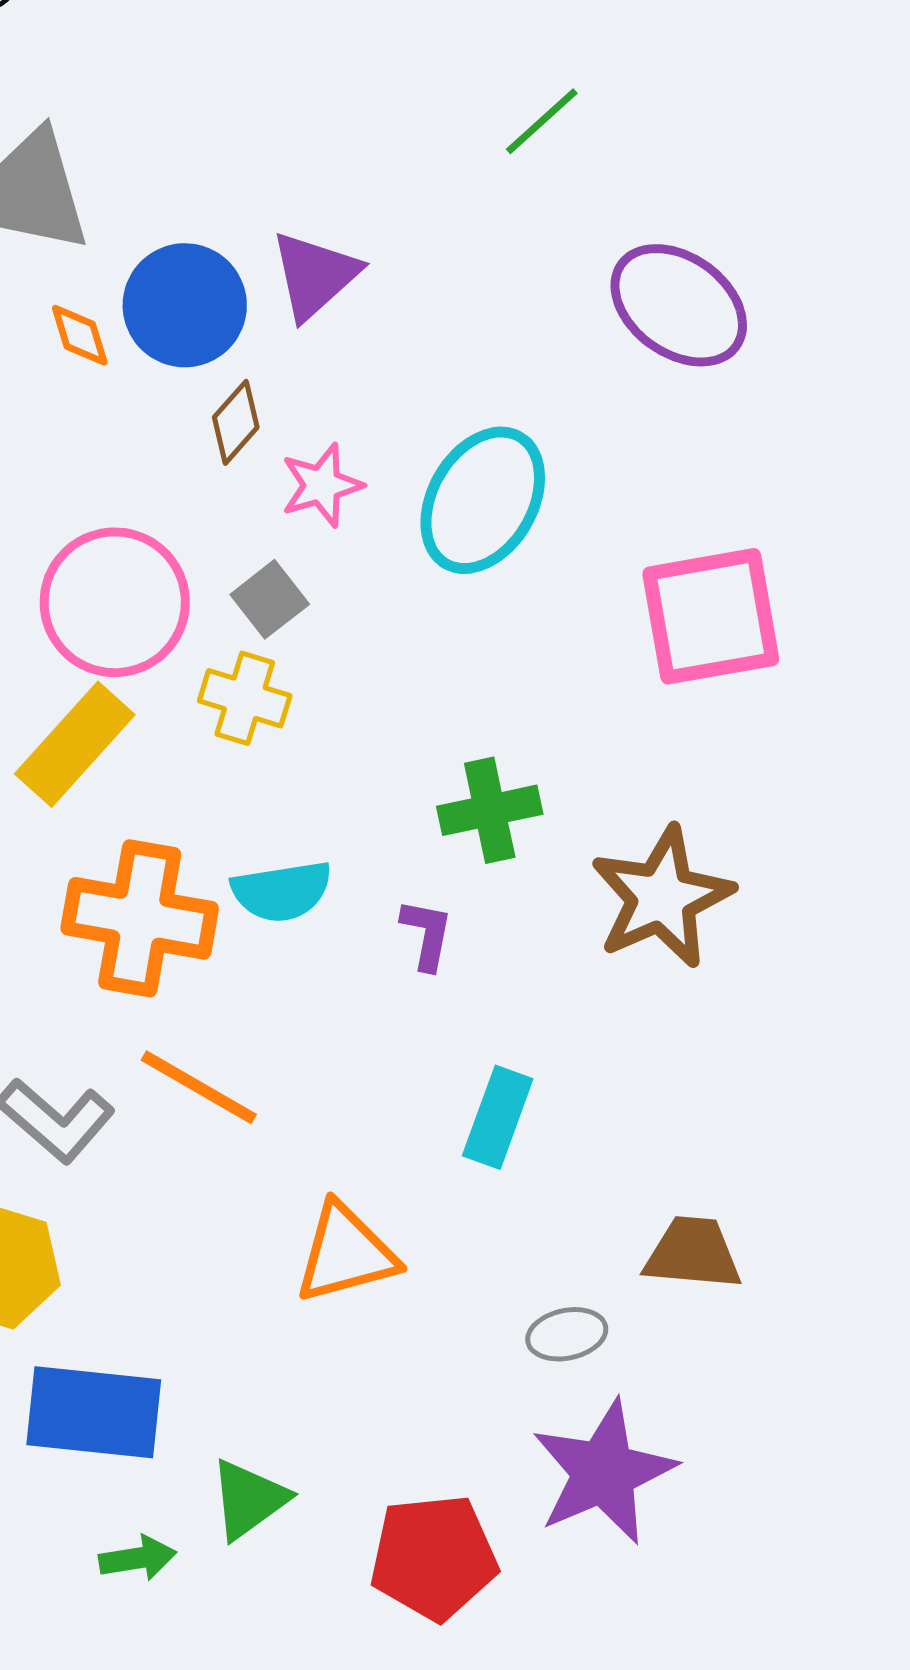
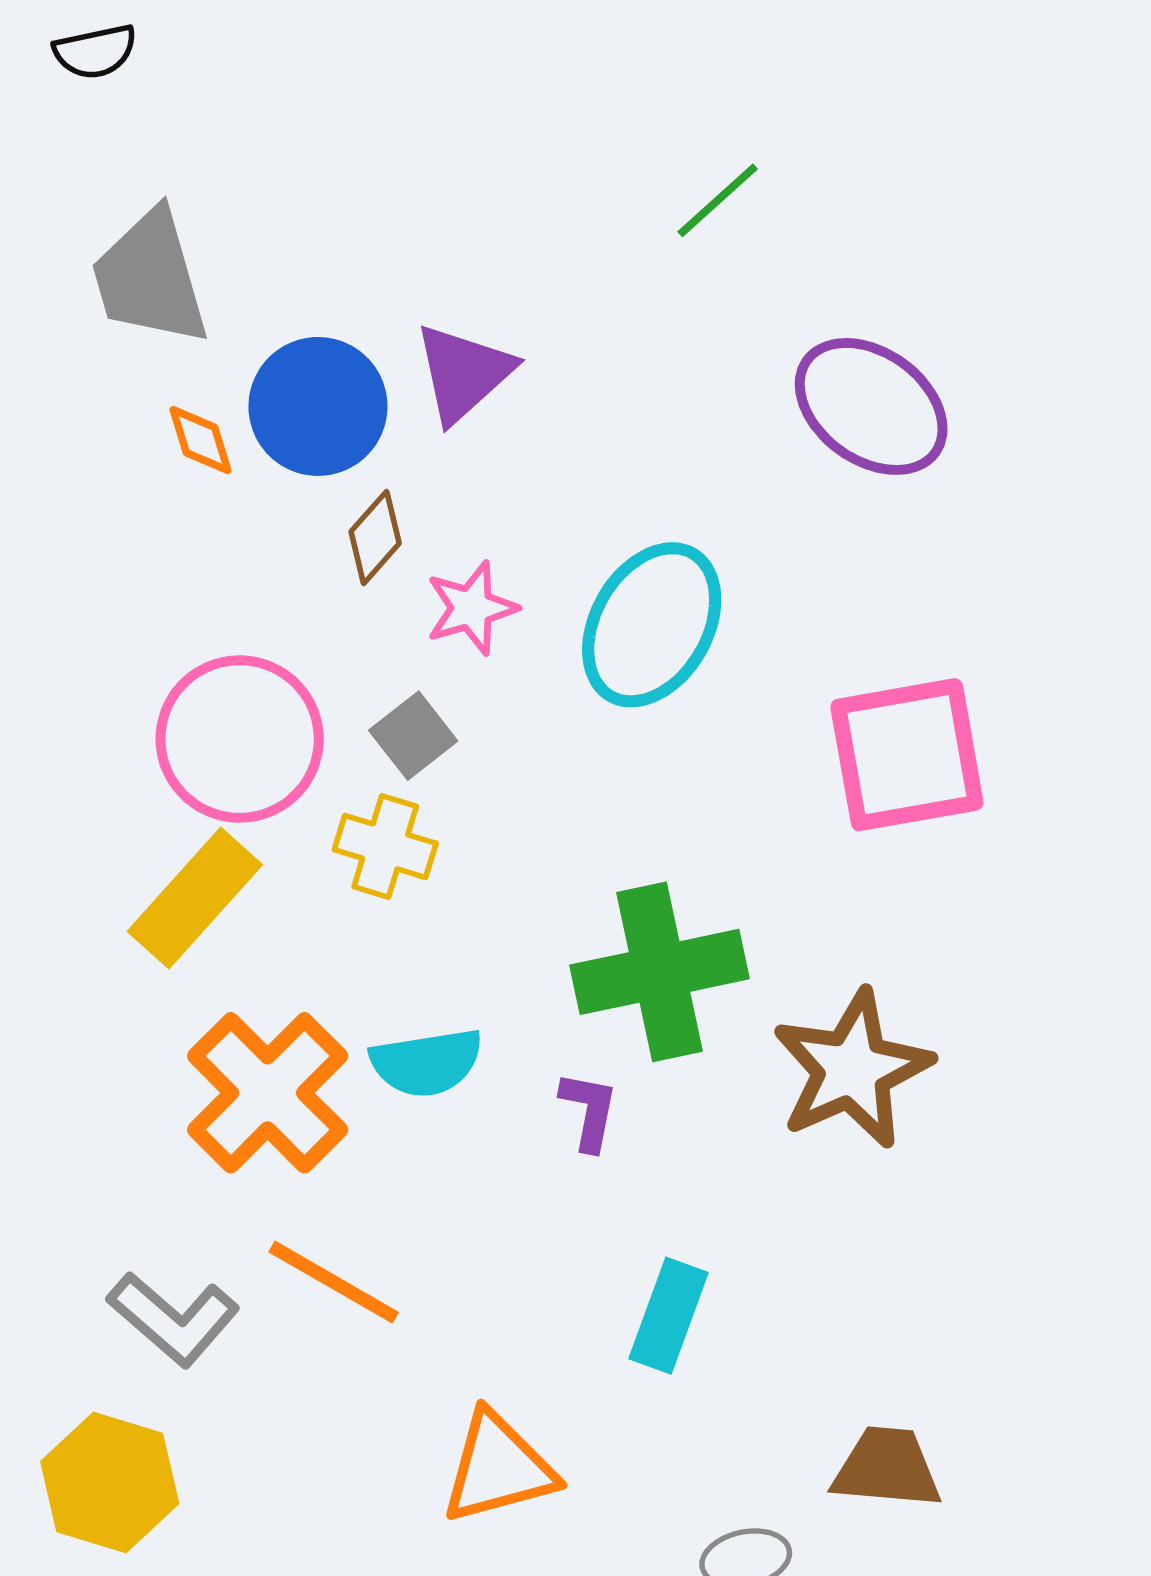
green cross: (490, 810) -> (659, 972), size x1.5
orange cross: (140, 918) -> (268, 1093), turned 35

